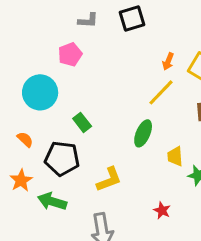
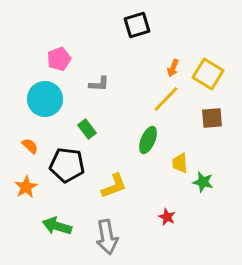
gray L-shape: (88, 20) -> (99, 84), moved
pink pentagon: (70, 54) -> (59, 59), moved
green arrow: (52, 201) -> (57, 226), moved

